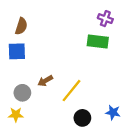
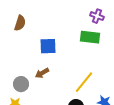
blue square: (17, 51) -> (48, 46), moved
yellow line: (71, 91) -> (84, 82), moved

